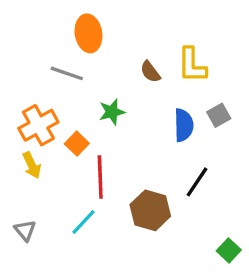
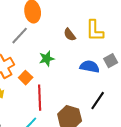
gray line: (67, 73) -> (20, 36), turned -66
blue semicircle: (184, 125) -> (90, 67), turned -78

